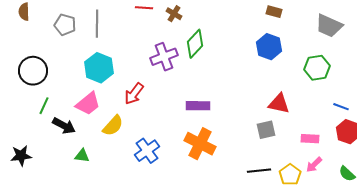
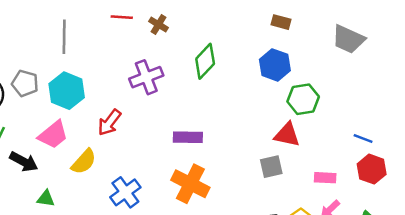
gray pentagon: (65, 25) -> (25, 83), moved
green diamond: (195, 44) -> (205, 61), moved
green hexagon: (317, 68) -> (303, 99), moved

